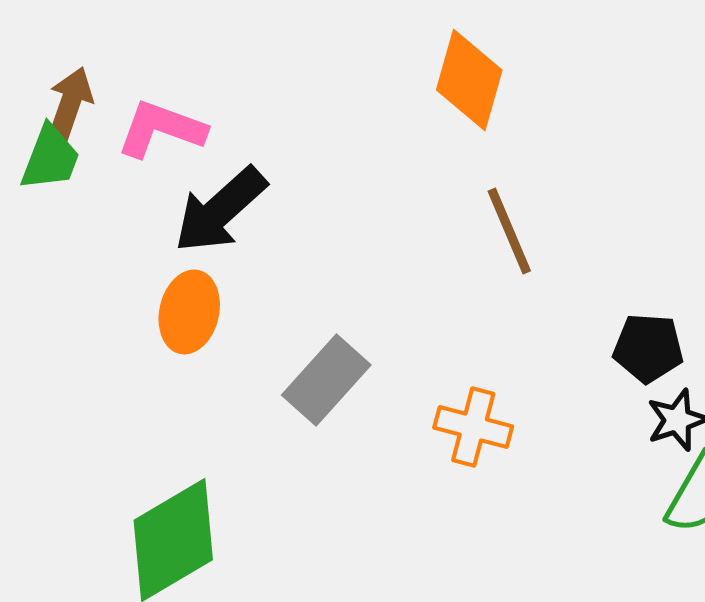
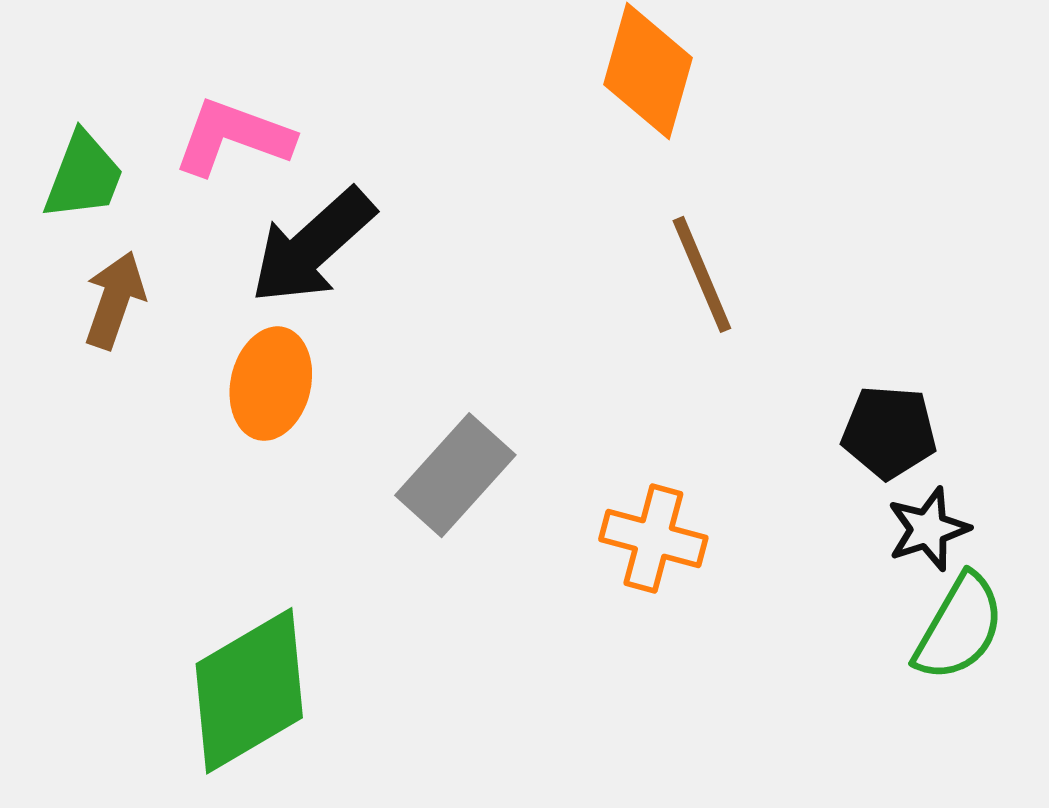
brown arrow: (70, 103) -> (115, 300), moved

